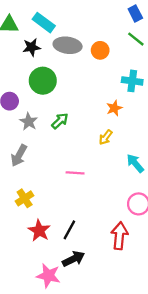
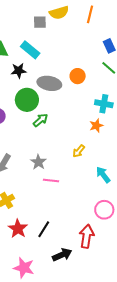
gray ellipse: (68, 45) -> (49, 83), moved
orange star: (114, 108) -> (96, 126), moved
green arrow: (60, 121) -> (40, 120), moved
gray star: (29, 122) -> (38, 162), moved
black arrow: (74, 259) -> (62, 255), moved

